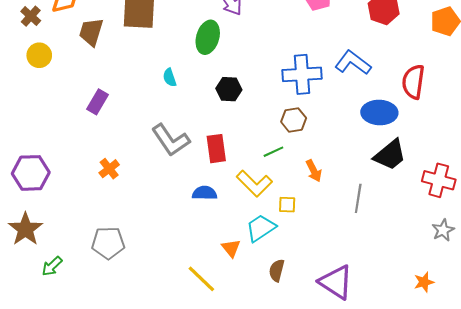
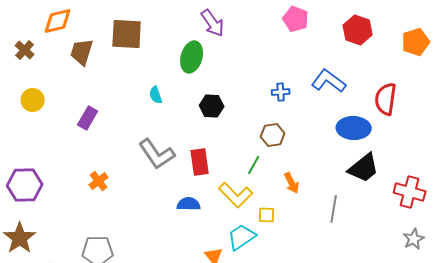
brown cross: (31, 16) -> (25, 50), moved
yellow circle: (39, 55) -> (33, 100), moved
blue cross: (302, 74) -> (281, 92), size x0.5
green line: (273, 152) -> (254, 165), turned -36

